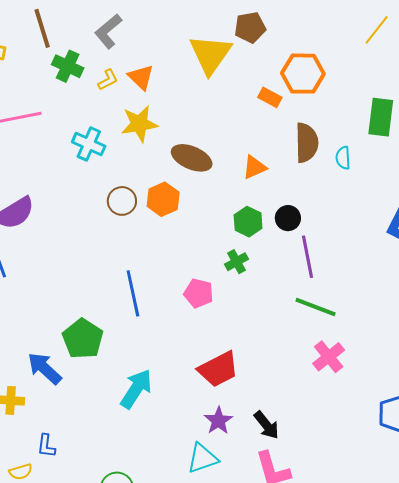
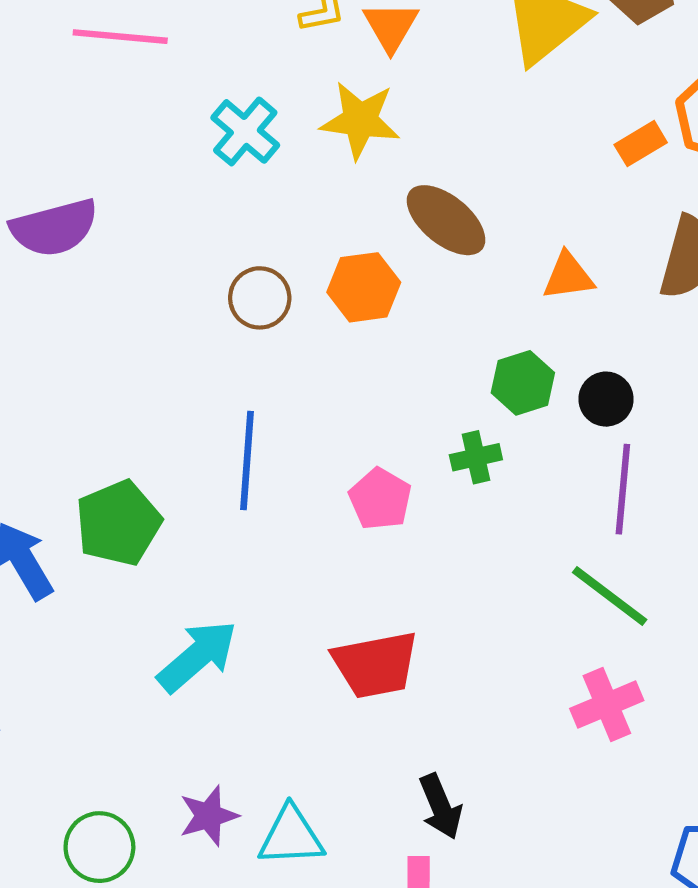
orange rectangle: (270, 97) -> (641, 144), turned -75
brown circle: (122, 201) -> (260, 298), moved
purple star: (218, 421) -> (209, 816), moved

